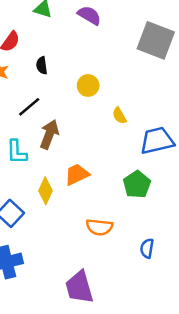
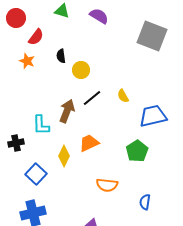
yellow circle: (88, 85) -> (81, 70), moved
black line: (29, 107) -> (92, 98), moved

